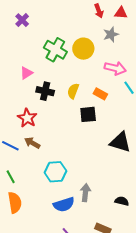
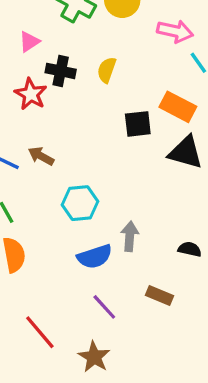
orange rectangle: (100, 94) -> (178, 107), moved, size x1.5
black square: (88, 114) -> (138, 124), moved
red star: (27, 118) -> (31, 94), moved

